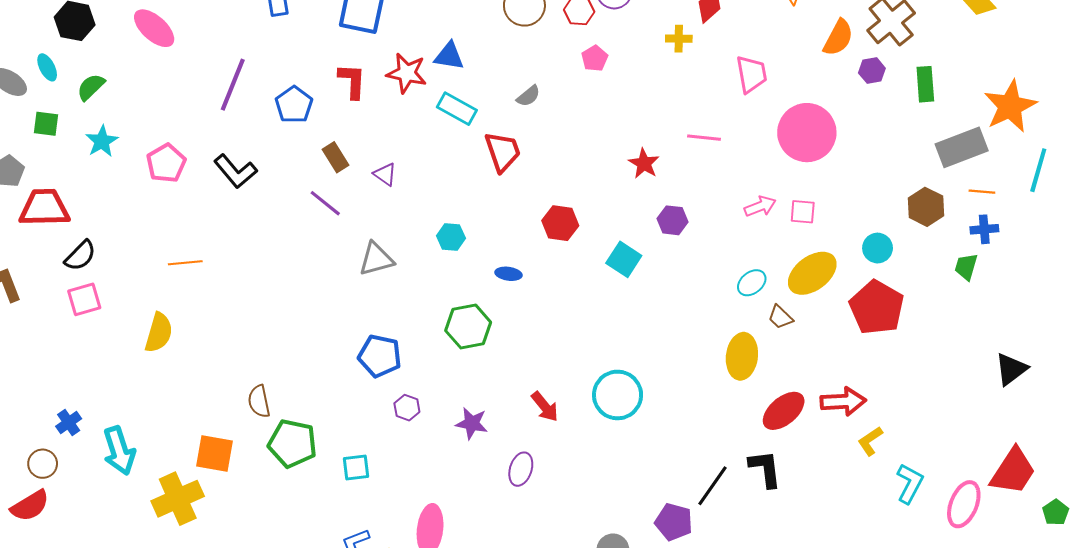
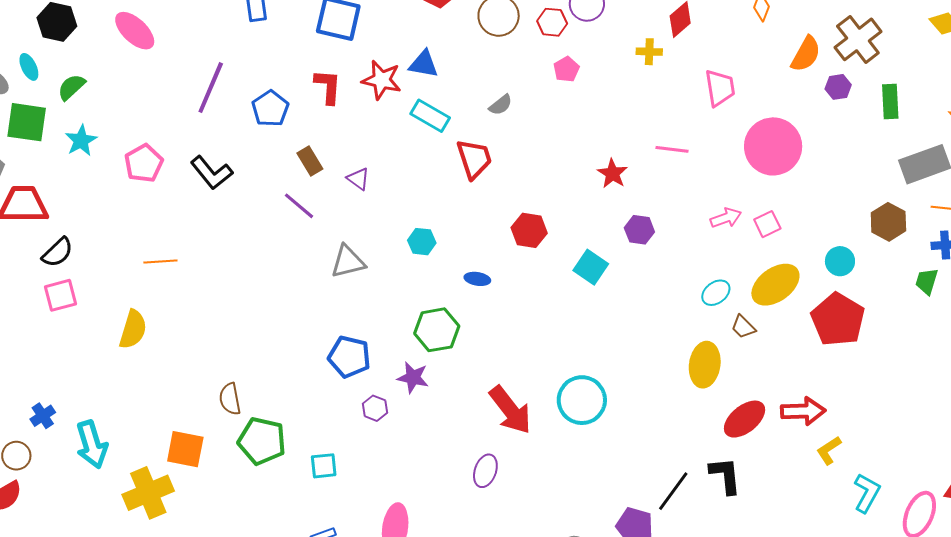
green square: (46, 124) -> (27, 122), size x1.6
pink square: (803, 212) -> (767, 224), turned -32
red arrow: (545, 407) -> (510, 410), size x1.6
purple star: (472, 423) -> (413, 378), moved

